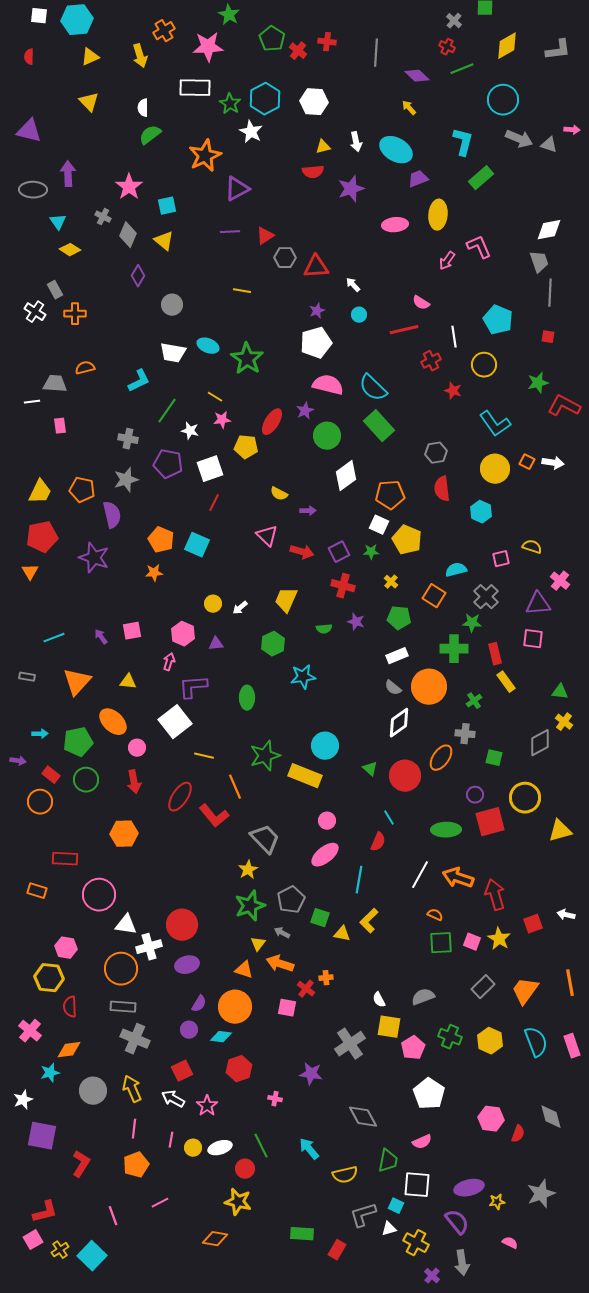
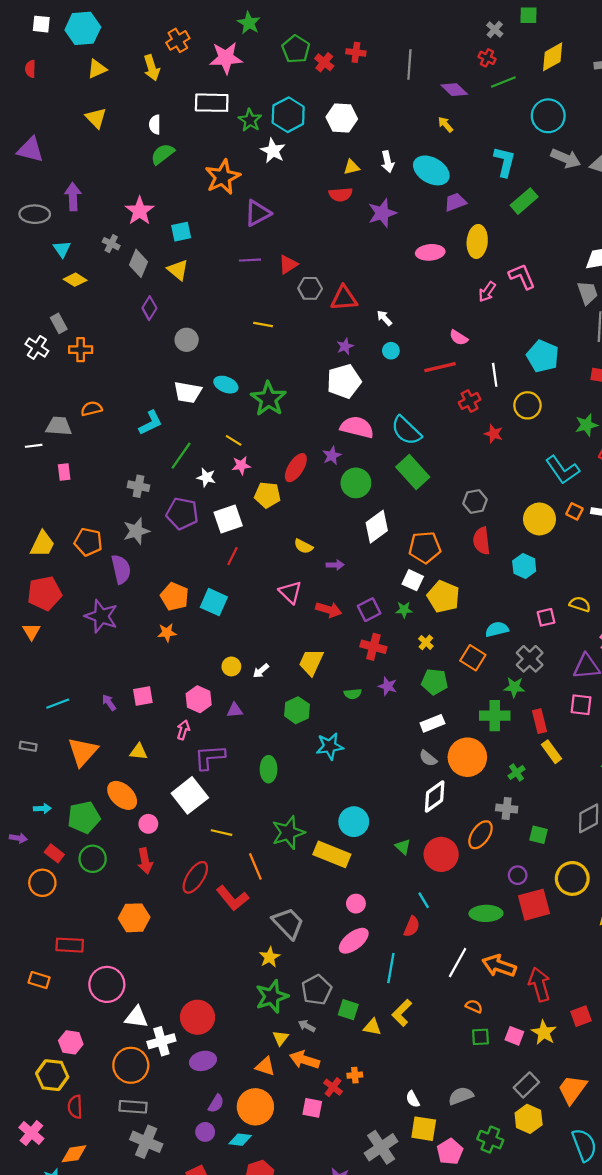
cyan L-shape: (495, 424) -> (562, 470), moved
green square: (441, 943) -> (480, 1037), size x0.7
yellow hexagon: (490, 1041) -> (529, 1119), moved

